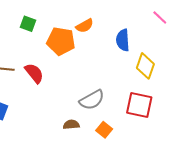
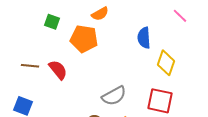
orange semicircle: (85, 26) -> (100, 14), moved

